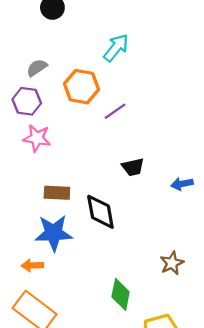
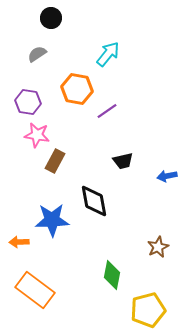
gray semicircle: (37, 68) -> (37, 54), moved
brown rectangle: (57, 193) -> (55, 161), moved, turned -65
orange arrow: (32, 265) -> (19, 242), moved

